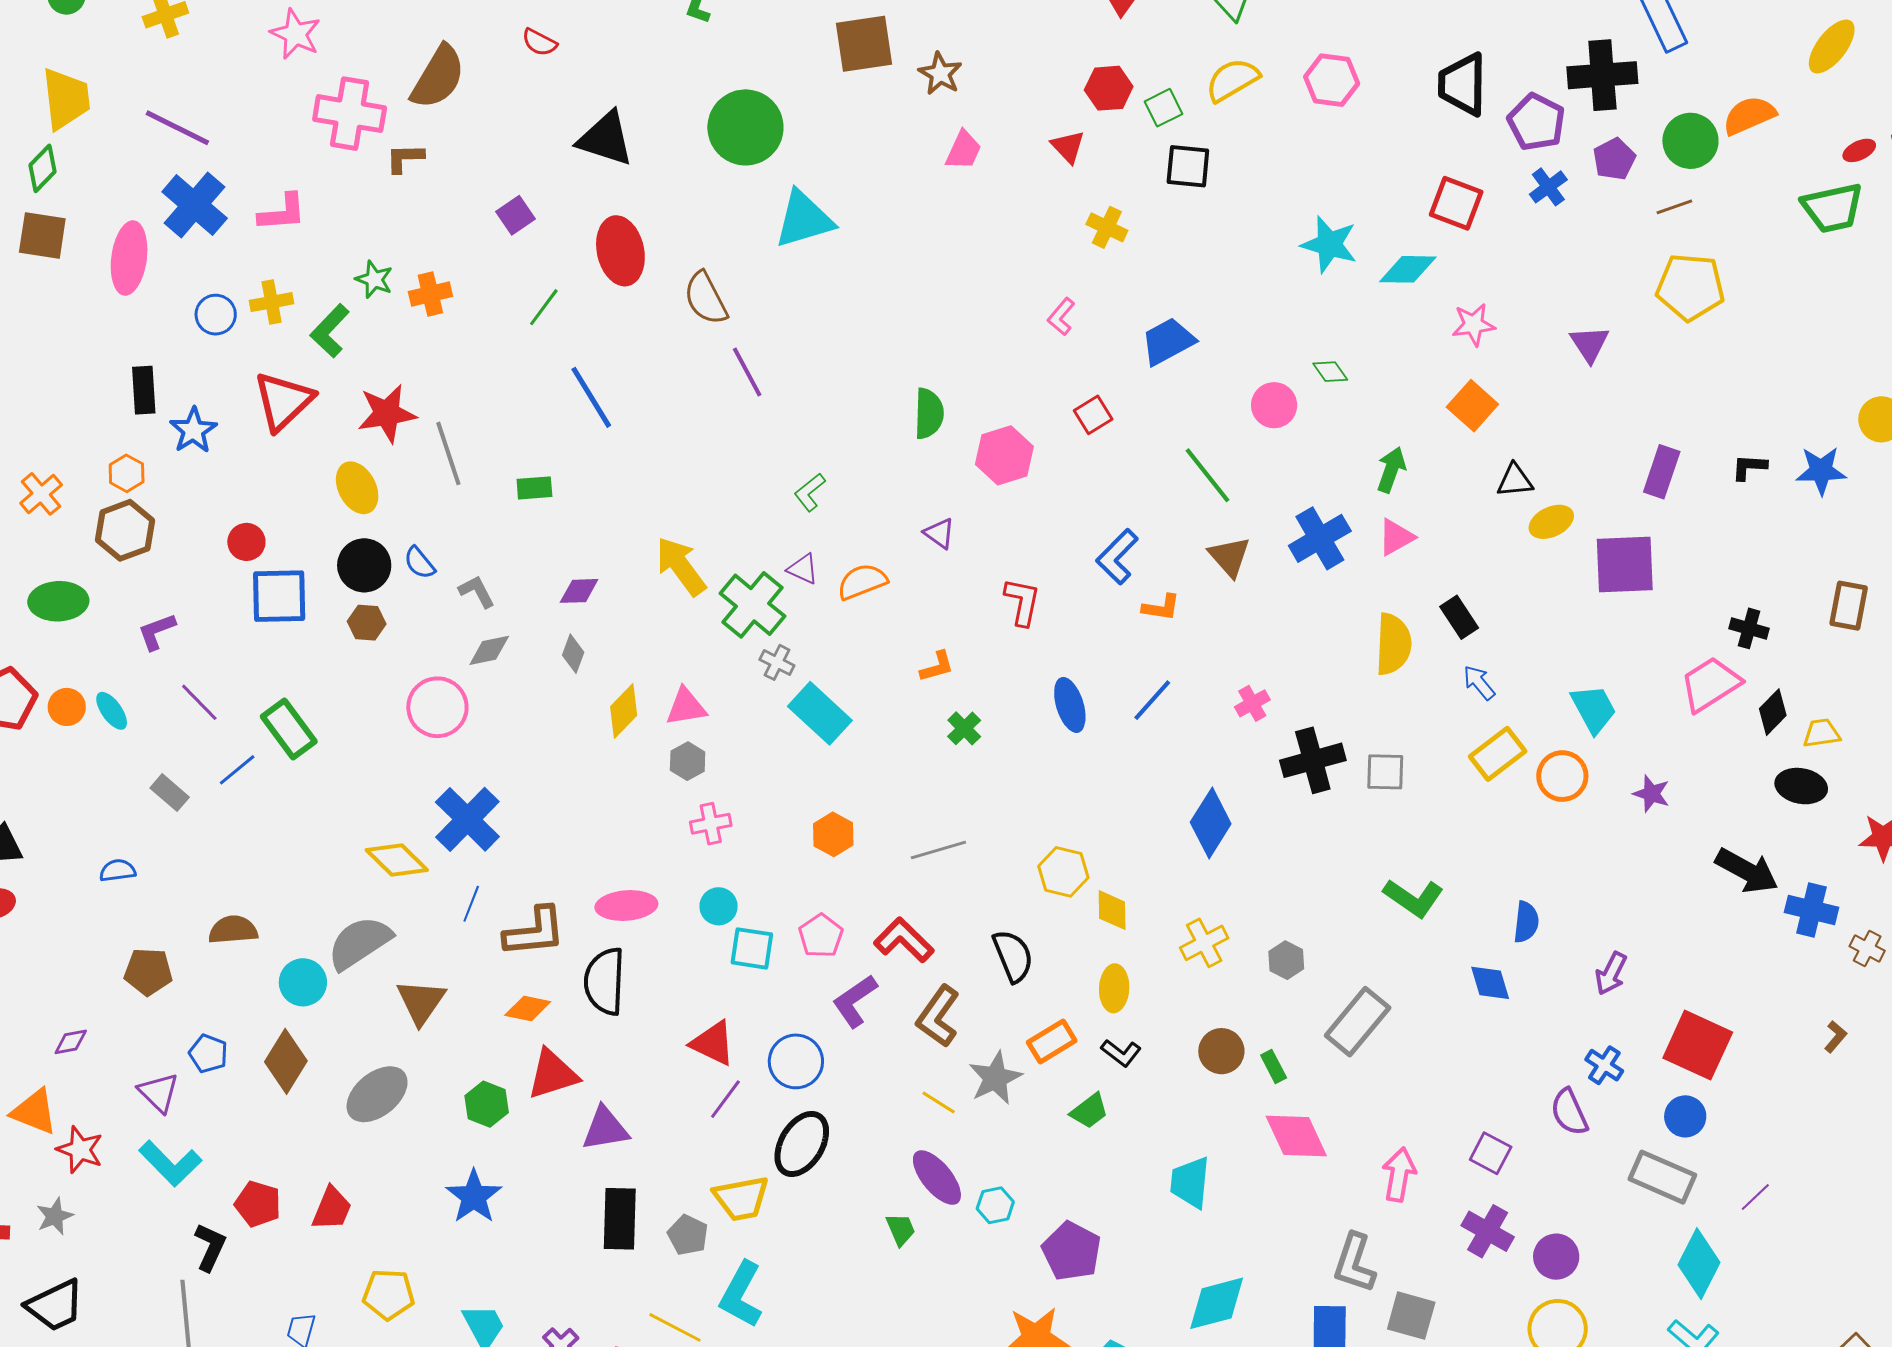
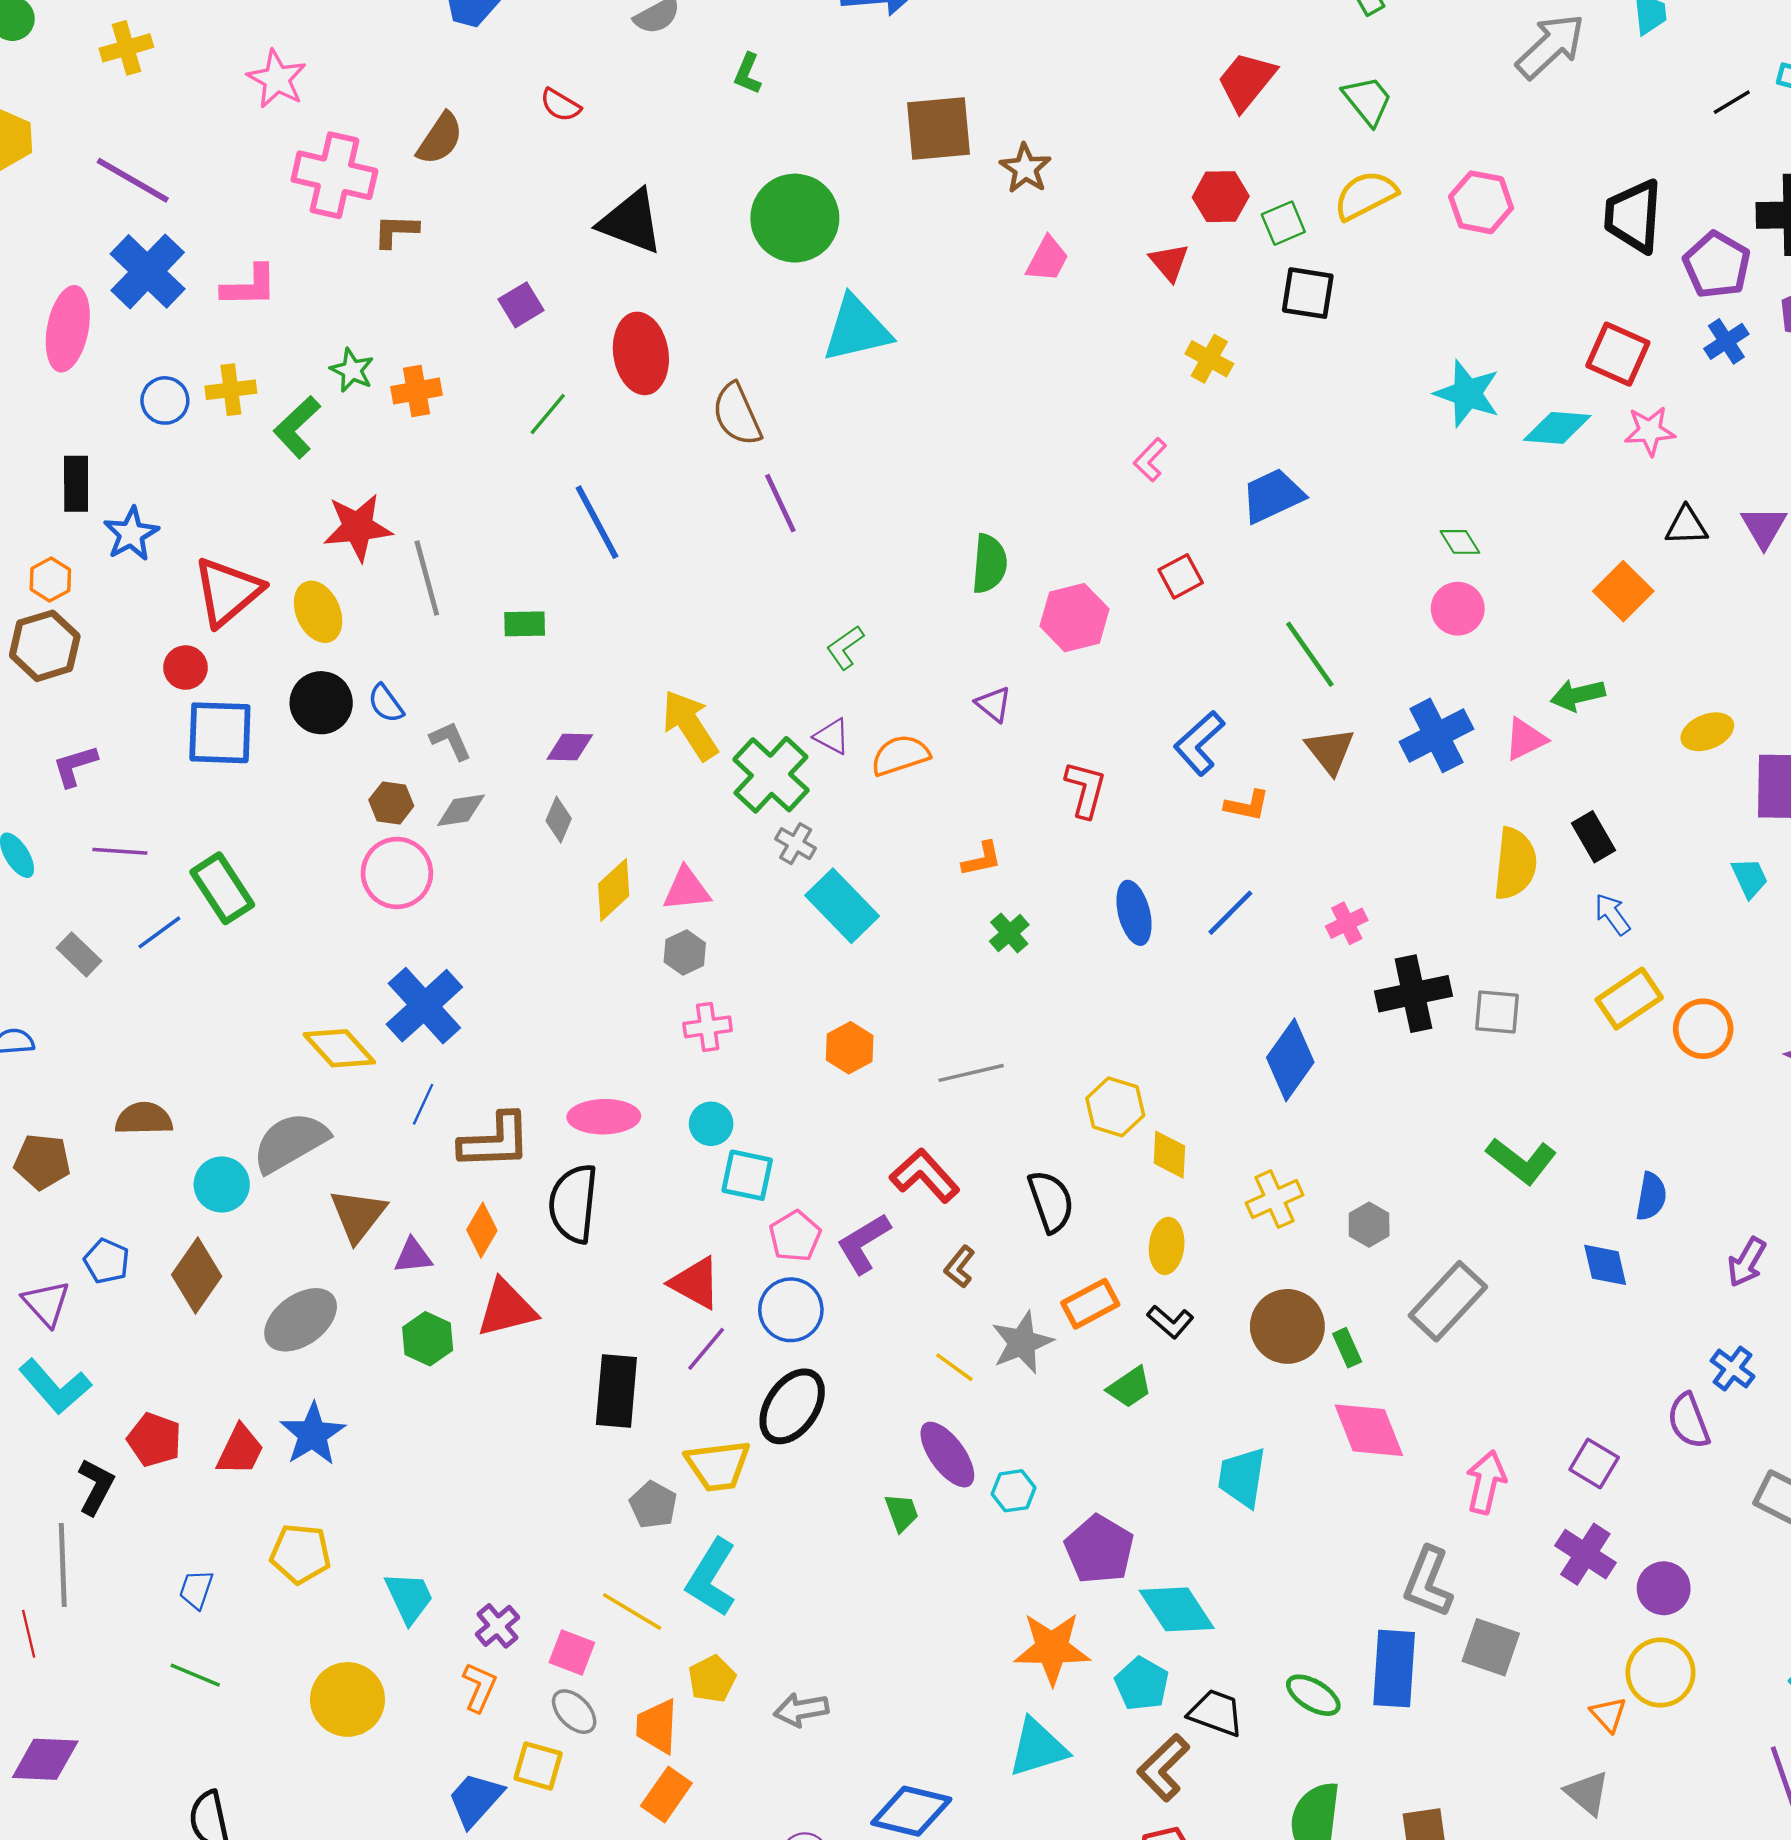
brown semicircle: (438, 77) -> (440, 139), size x0.7
pink star: (1474, 325) -> (1650, 431), moved
red triangle: (283, 401) -> (228, 591), moved
pink circle: (1274, 405) -> (1458, 609), moved
green arrow: (1391, 470) -> (1578, 695), moved, turned -126
black triangle: (1515, 480) -> (1686, 526), moved
brown hexagon: (367, 623) -> (391, 803), moved
purple line: (199, 702) -> (120, 851), turned -45
cyan trapezoid: (1594, 709) -> (1750, 878), moved, size x0.7
pink pentagon: (821, 936) -> (795, 1236), moved
orange diamond: (528, 1009) -> (482, 1230), turned -75
brown L-shape: (938, 1016) -> (960, 1267), size x0.6
brown circle: (1221, 1051) -> (1287, 1326), size x1.4
purple triangle: (605, 1129) -> (413, 1256), moved, size x0.7
blue star: (474, 1197) -> (313, 1434), moved
black rectangle: (620, 1219) -> (616, 1391), moved
cyan diamond: (1217, 1303) -> (1177, 1609), moved, turned 68

